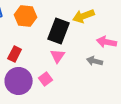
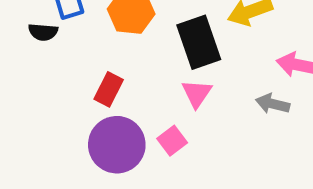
black rectangle: (59, 31) -> (199, 42), turned -40

